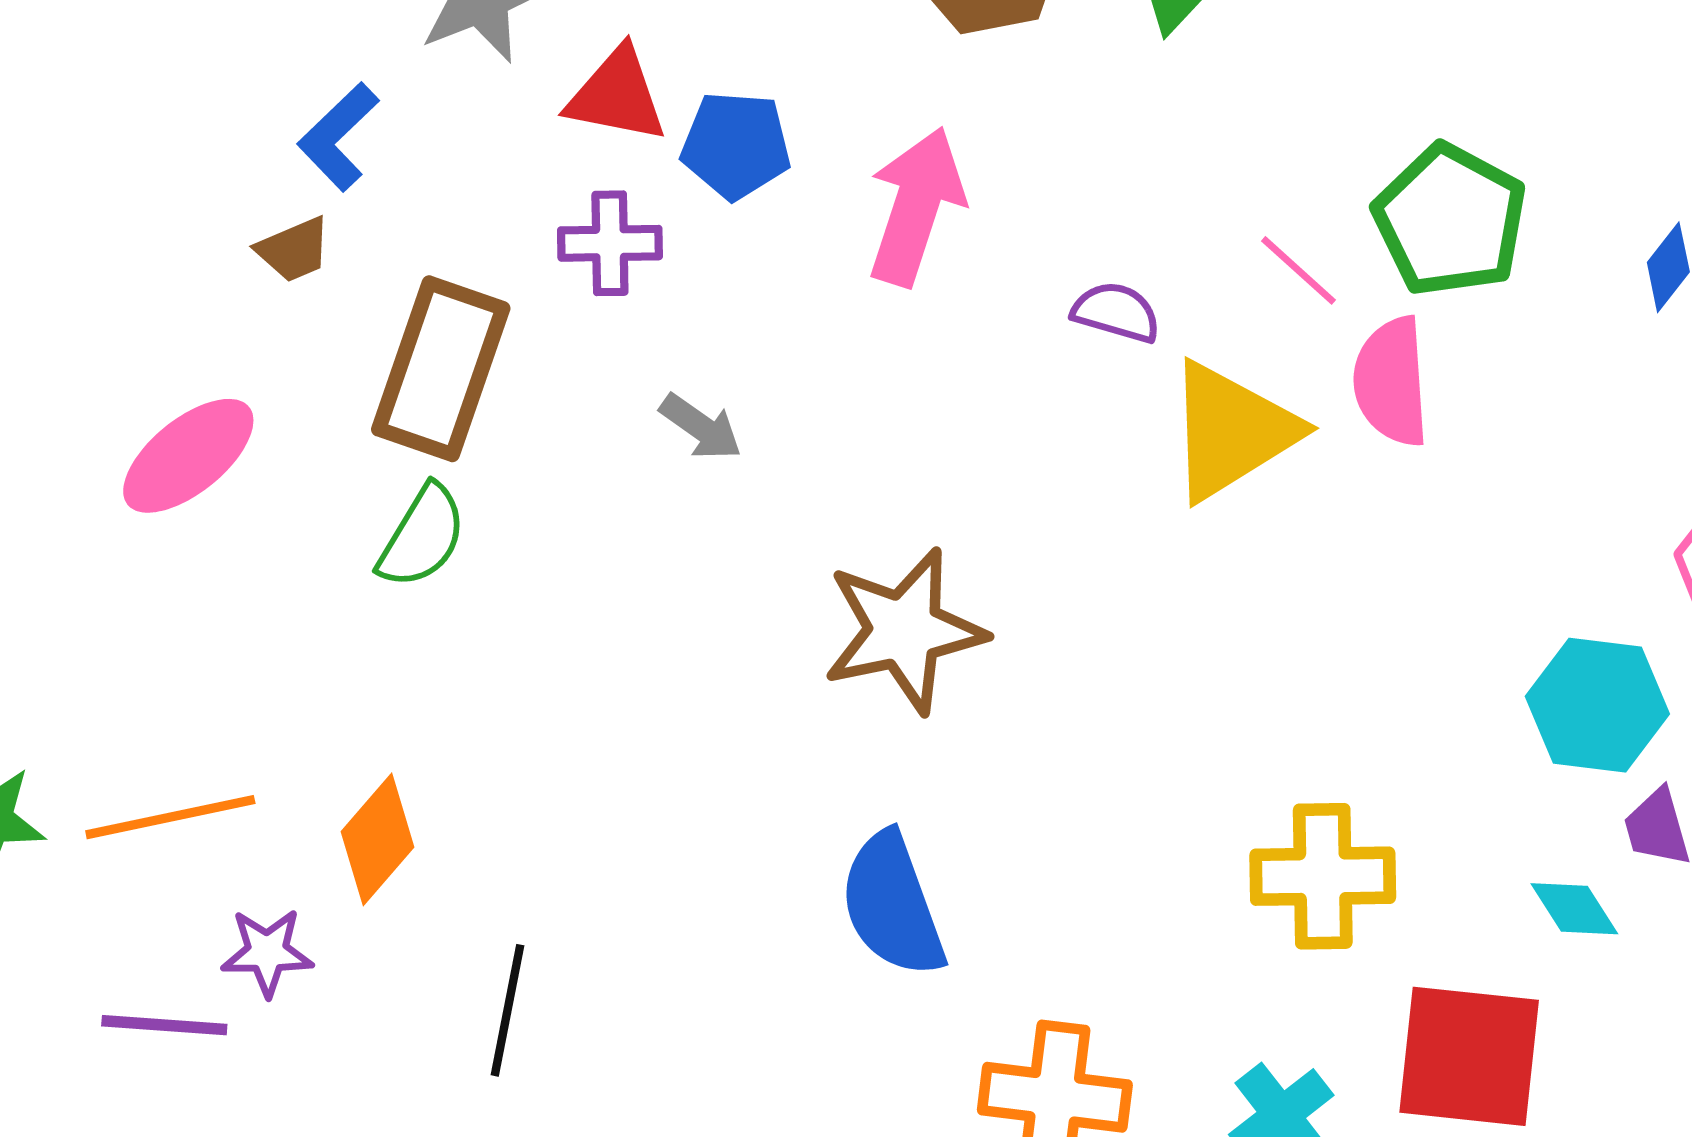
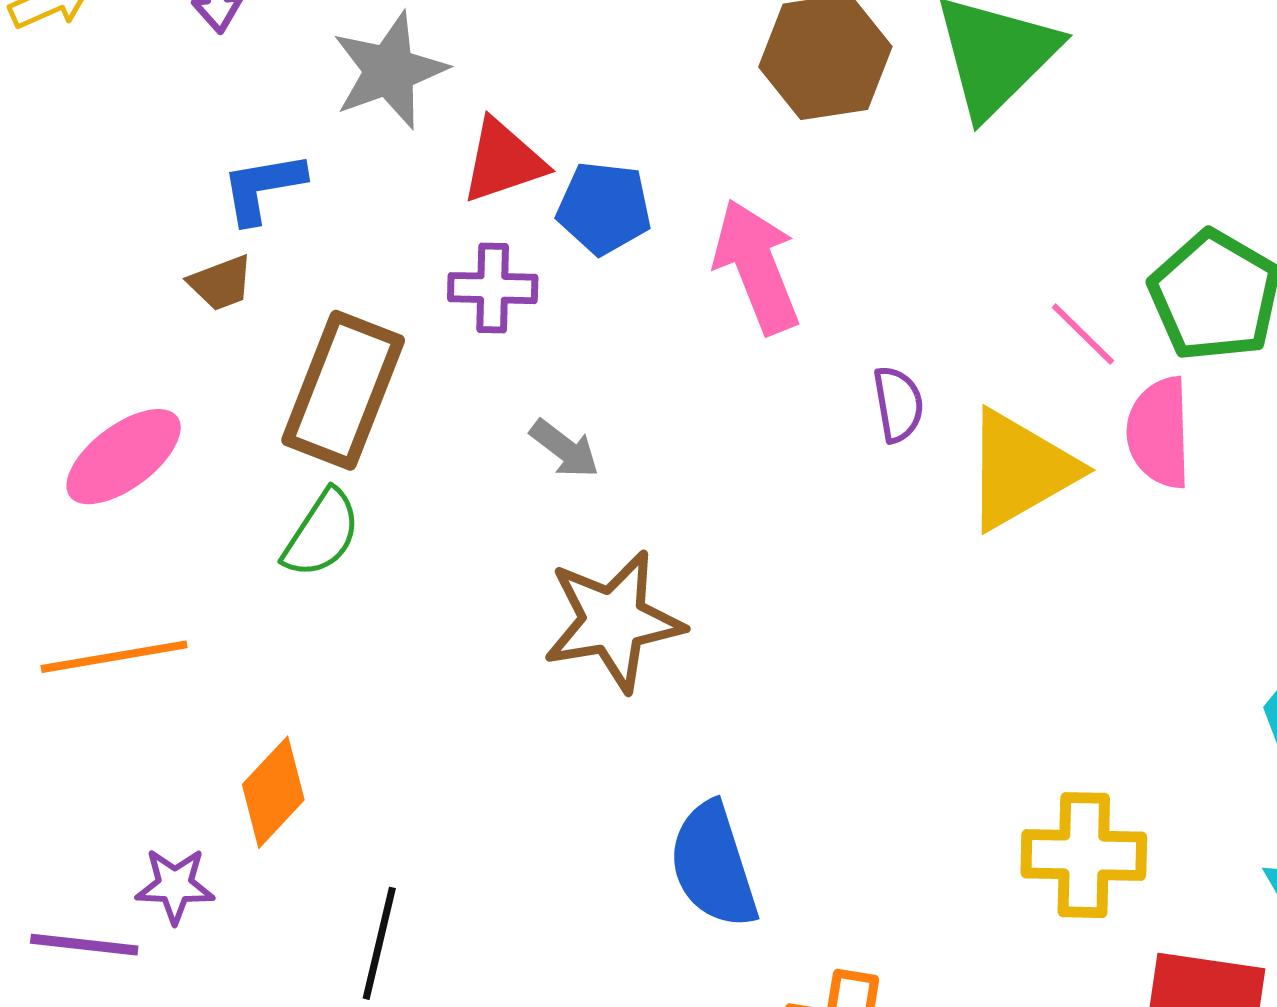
red triangle: (617, 95) -> (503, 161), turned -32
blue L-shape: (338, 137) -> (263, 188), turned 32
pink arrow: (916, 206) -> (757, 266), turned -42
purple semicircle: (1116, 312) -> (898, 404), moved, turned 62
brown star: (904, 631) -> (613, 621), moved
orange line: (170, 817) -> (114, 657), moved

